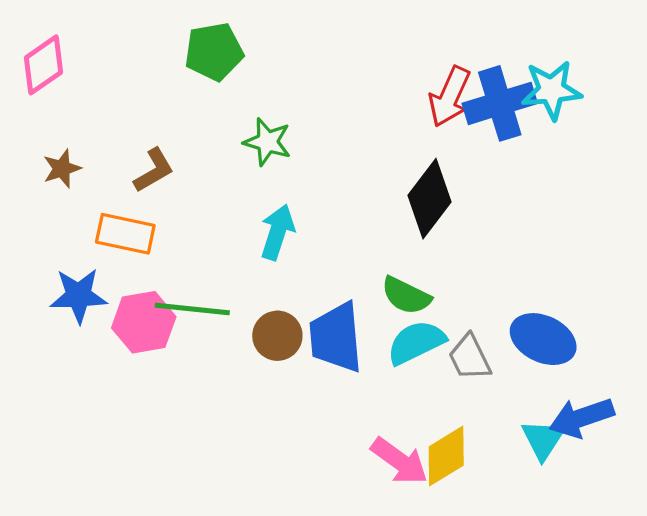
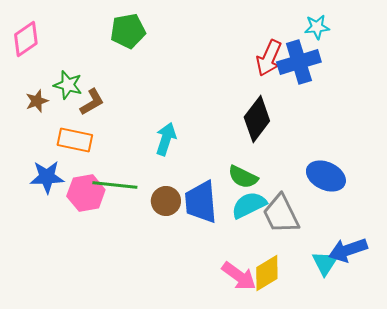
cyan star: (552, 90) -> (317, 27), moved, size x0.7
green star: (267, 142) -> (68, 85), moved
blue ellipse: (543, 339) -> (326, 176), moved
gray trapezoid: (470, 357) -> (281, 214), size x1.4

